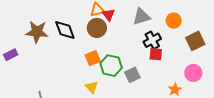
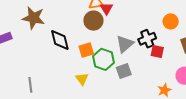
gray triangle: (142, 17) -> (125, 44), moved, turned -30
black diamond: (65, 30) -> (60, 40), moved
red square: (156, 54) -> (157, 52), moved

